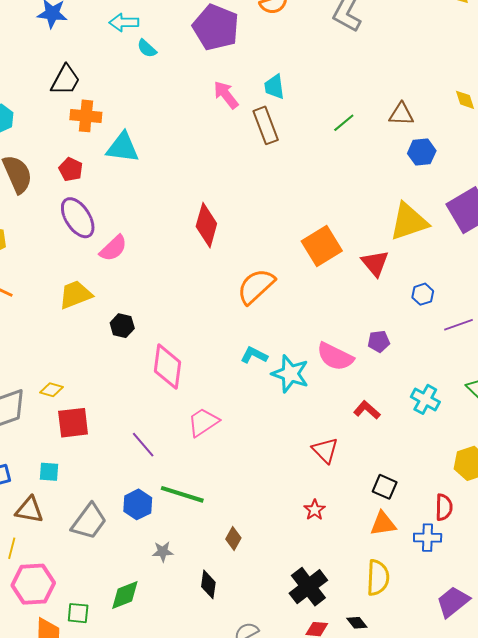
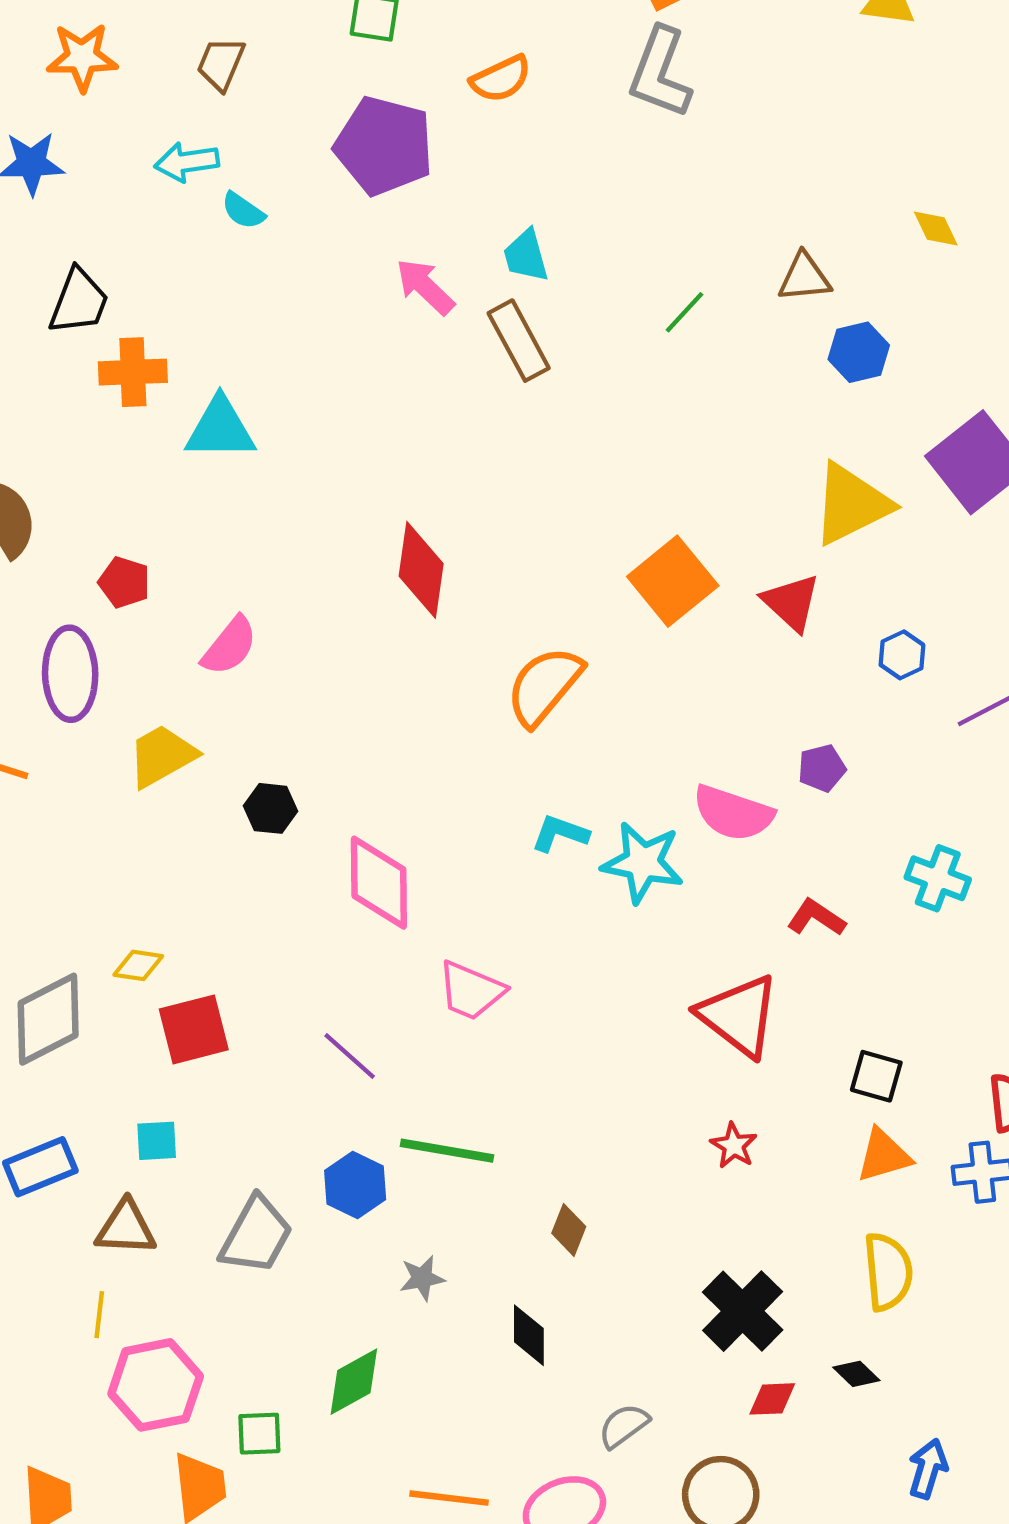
red pentagon: (71, 169) -> (124, 582), moved
purple ellipse: (78, 218) -> (70, 674), moved, turned 39
pink trapezoid: (203, 422) -> (471, 991), turned -116
red triangle: (325, 450) -> (739, 1016), size x1.5

